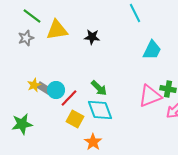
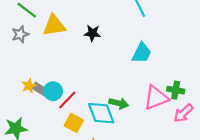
cyan trapezoid: (152, 50) -> (142, 53), moved
green arrow: (99, 88) -> (119, 103), moved, turned -30

